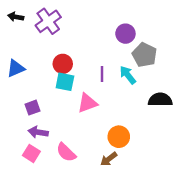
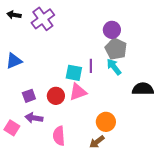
gray pentagon: (145, 55) -> (116, 49), moved
red circle: (63, 64) -> (56, 96), moved
cyan square: (65, 82) -> (74, 73), moved
pink semicircle: (66, 152) -> (59, 136), turned 42
pink square: (31, 153) -> (12, 128), moved

